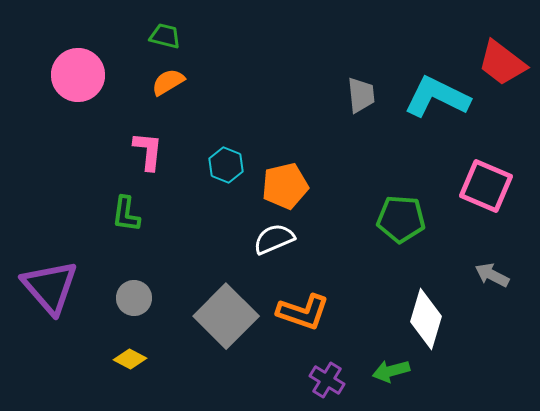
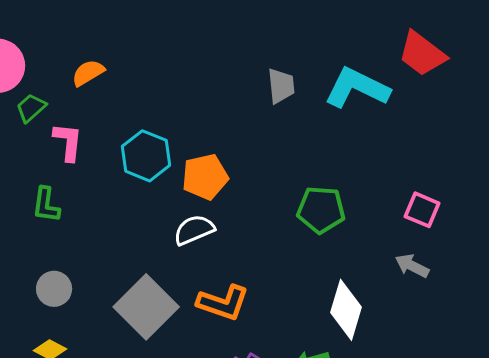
green trapezoid: (165, 36) -> (31, 108), moved, turned -56
cyan hexagon: (226, 165) -> (146, 156), size x1.4
pink square: (486, 186) -> (422, 210), moved, size x0.7

